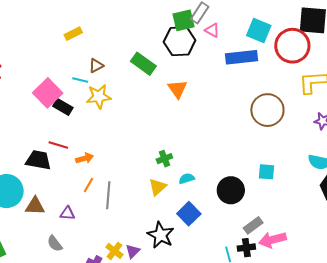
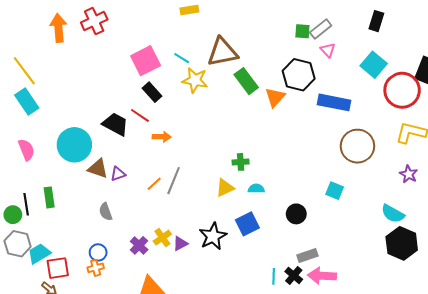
green square: (183, 20) -> (302, 31), size x0.7
black hexagon: (179, 41) -> (299, 75), moved
blue rectangle: (242, 57) -> (334, 102), moved
green rectangle: (143, 64) -> (246, 81), moved
brown triangle: (96, 66) -> (222, 52), moved, size x2.0
black rectangle: (63, 107) -> (152, 92), moved
cyan square: (267, 172) -> (335, 191), moved
orange line: (89, 185) -> (154, 184), moved
black circle: (231, 190) -> (296, 214), size x0.7
purple triangle: (67, 213) -> (118, 174), moved, turned -42
black cross: (246, 248) -> (294, 275), turned 30

